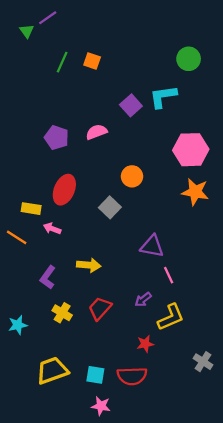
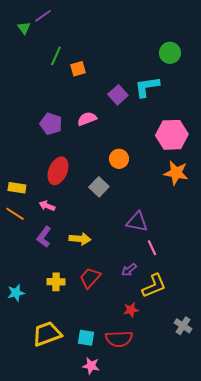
orange square: (92, 61) -> (78, 69), moved, turned -35
yellow rectangle: (31, 209) -> (17, 188), moved
purple L-shape: (48, 277) -> (44, 237), moved
yellow cross: (62, 313) -> (56, 282), turned -30

